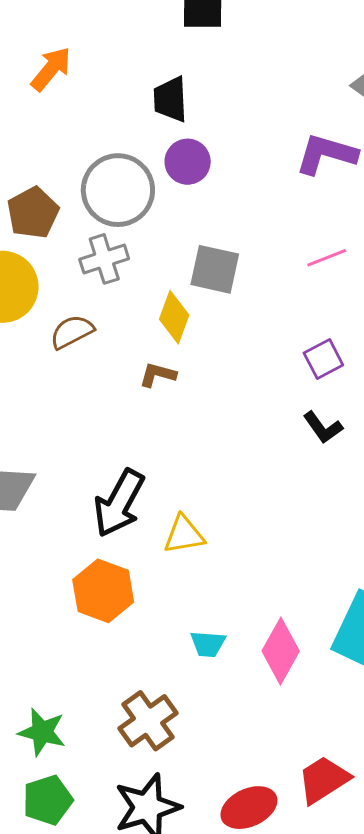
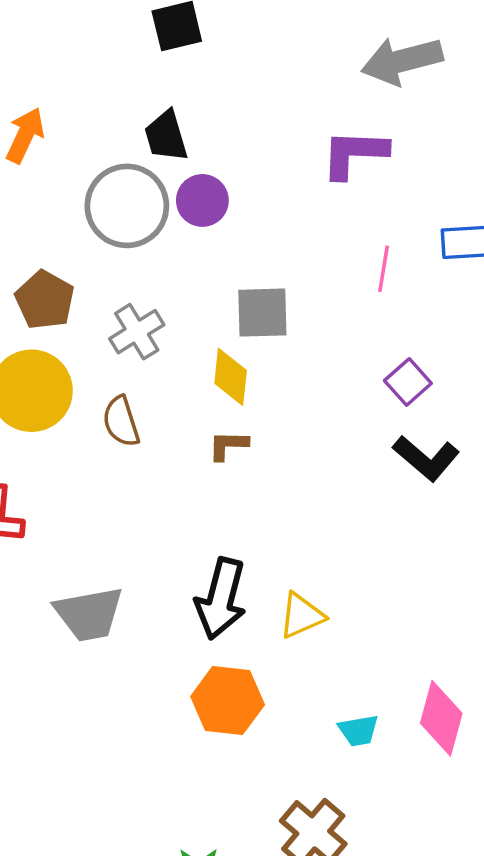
gray circle: (118, 190) -> (127, 206), moved
pink line: (327, 258) -> (384, 269), turned -45
brown semicircle: (72, 332) -> (121, 421), turned -66
black L-shape: (323, 427) -> (426, 458), size x1.4

